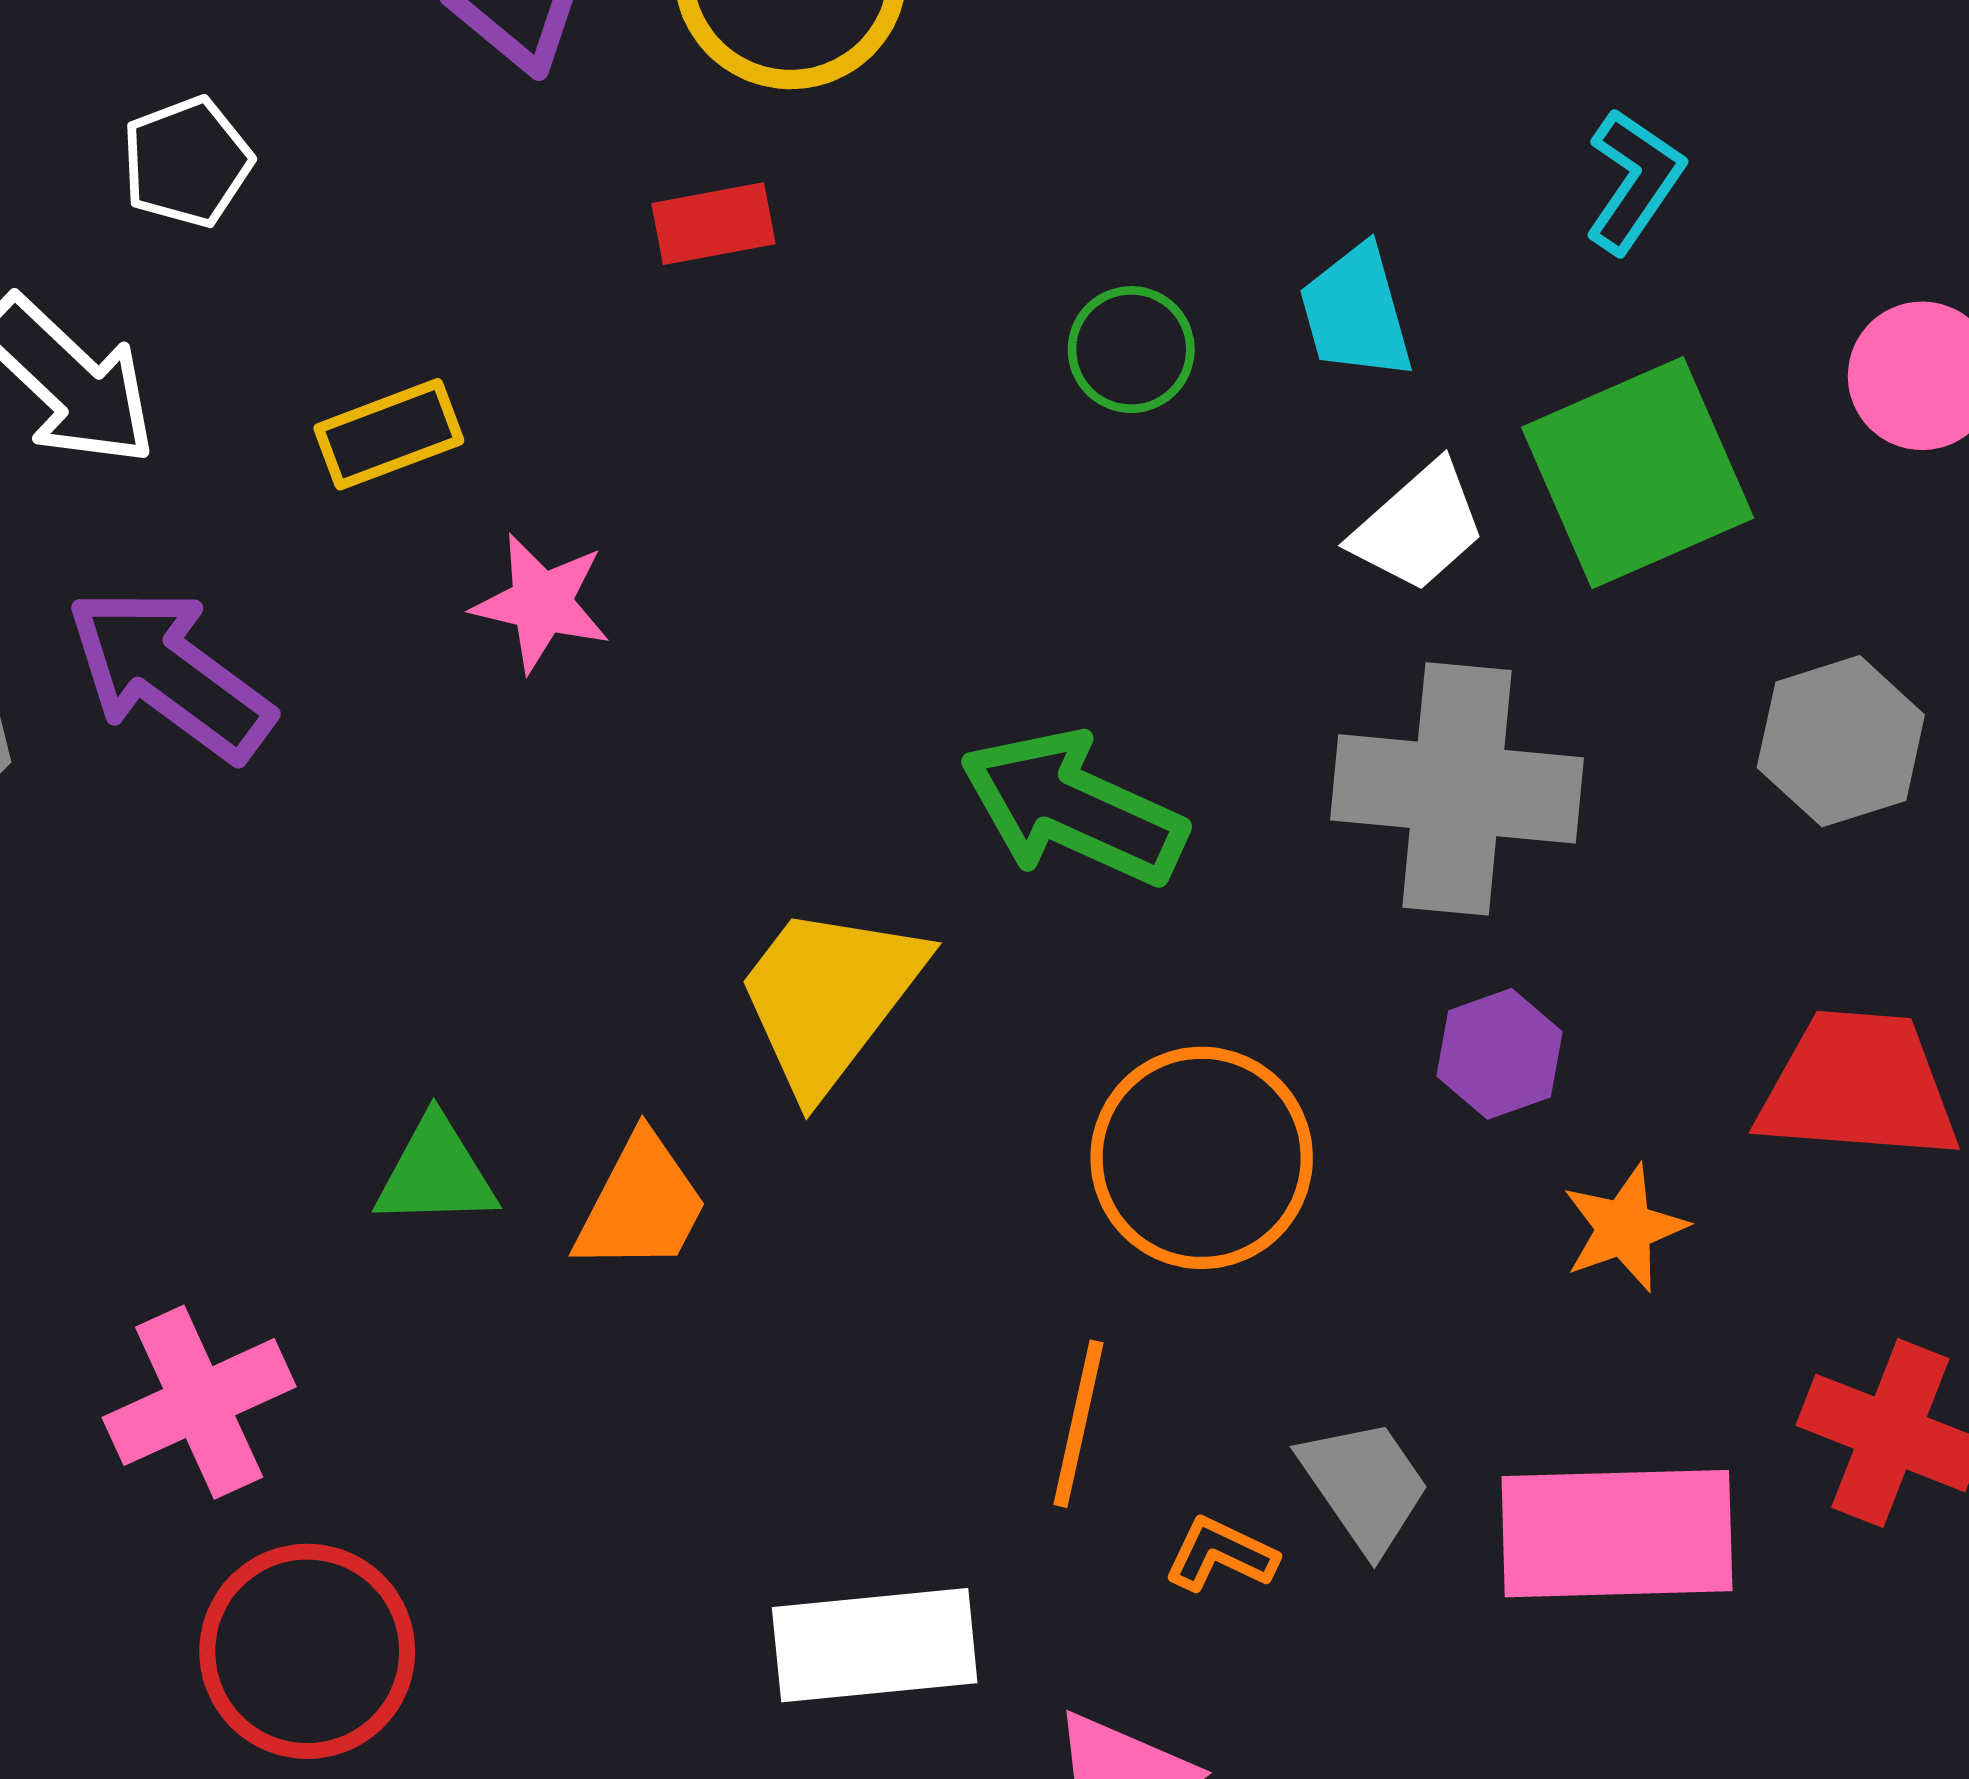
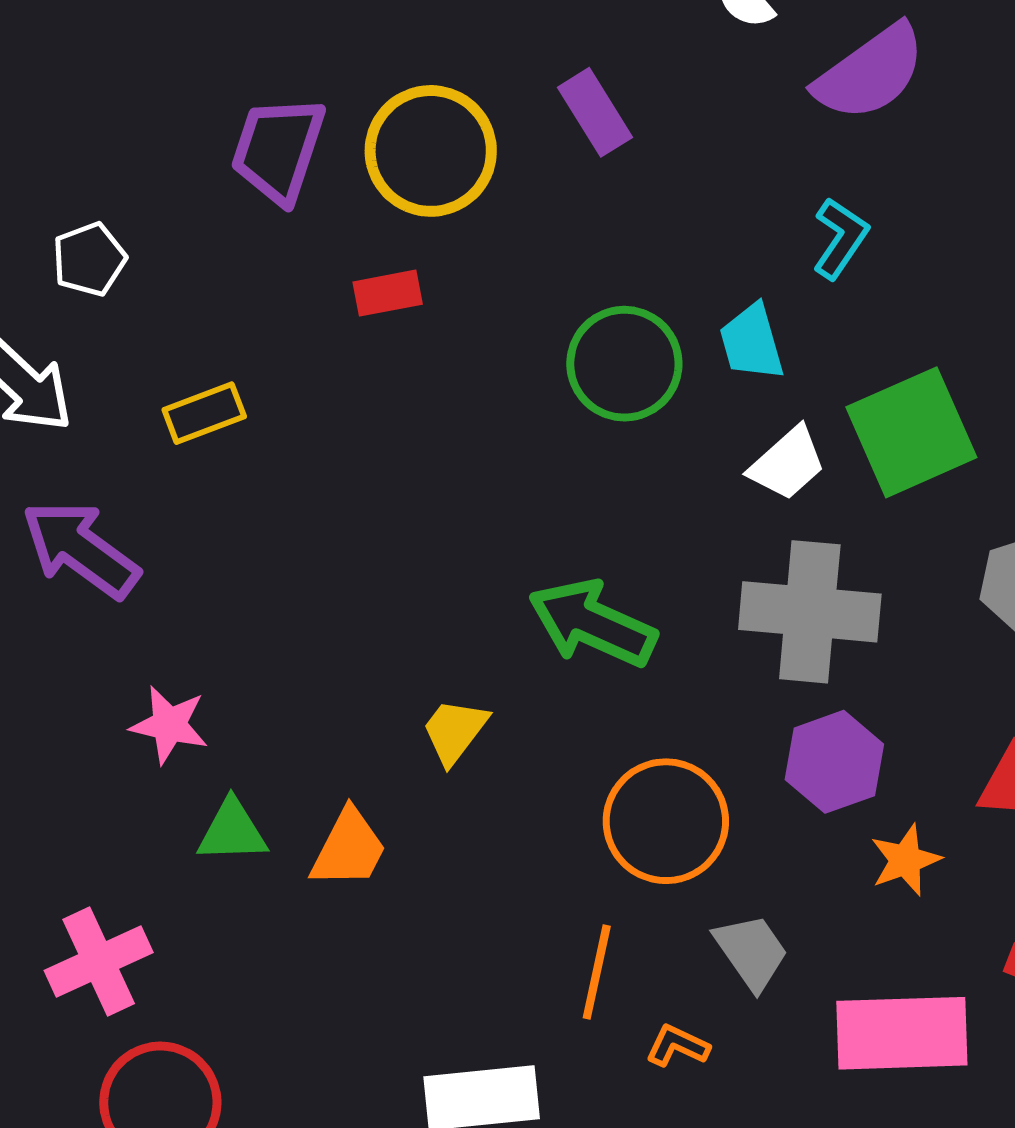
cyan L-shape: (1634, 181) -> (840, 238), moved
green circle: (1131, 350) -> (624, 364), size x1.6
pink star: (541, 603) -> (169, 725), moved
yellow trapezoid: (829, 997) -> (455, 731), size x0.6
purple hexagon: (1500, 1054) -> (834, 762), size x1.4
gray trapezoid: (1365, 1485) -> (751, 952), moved

